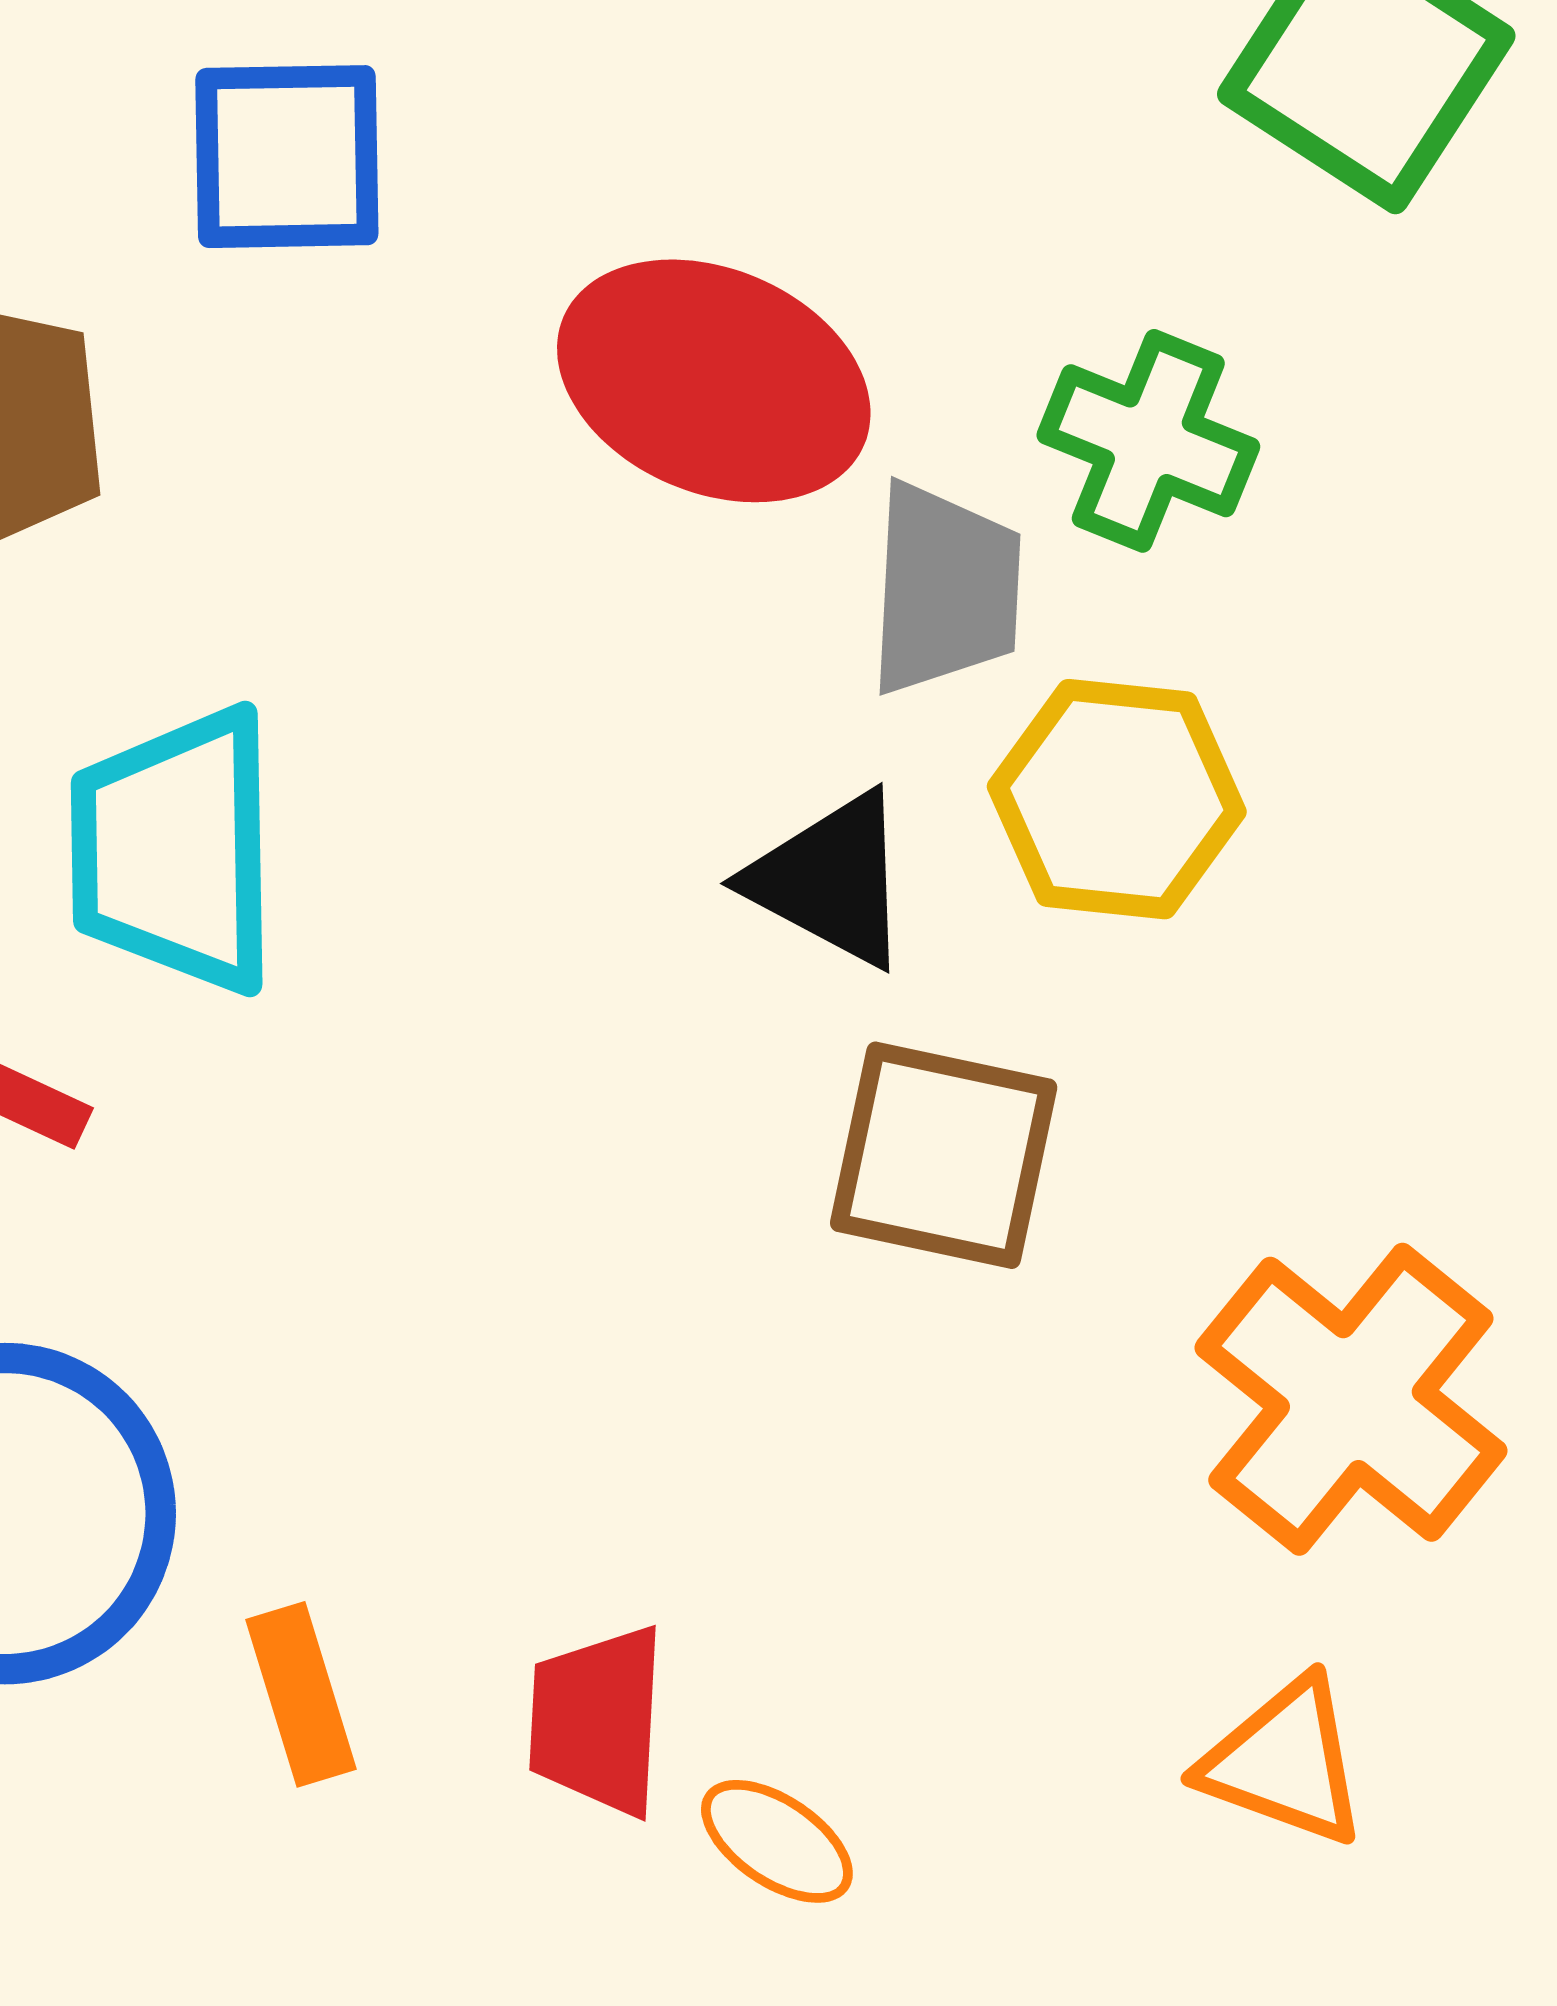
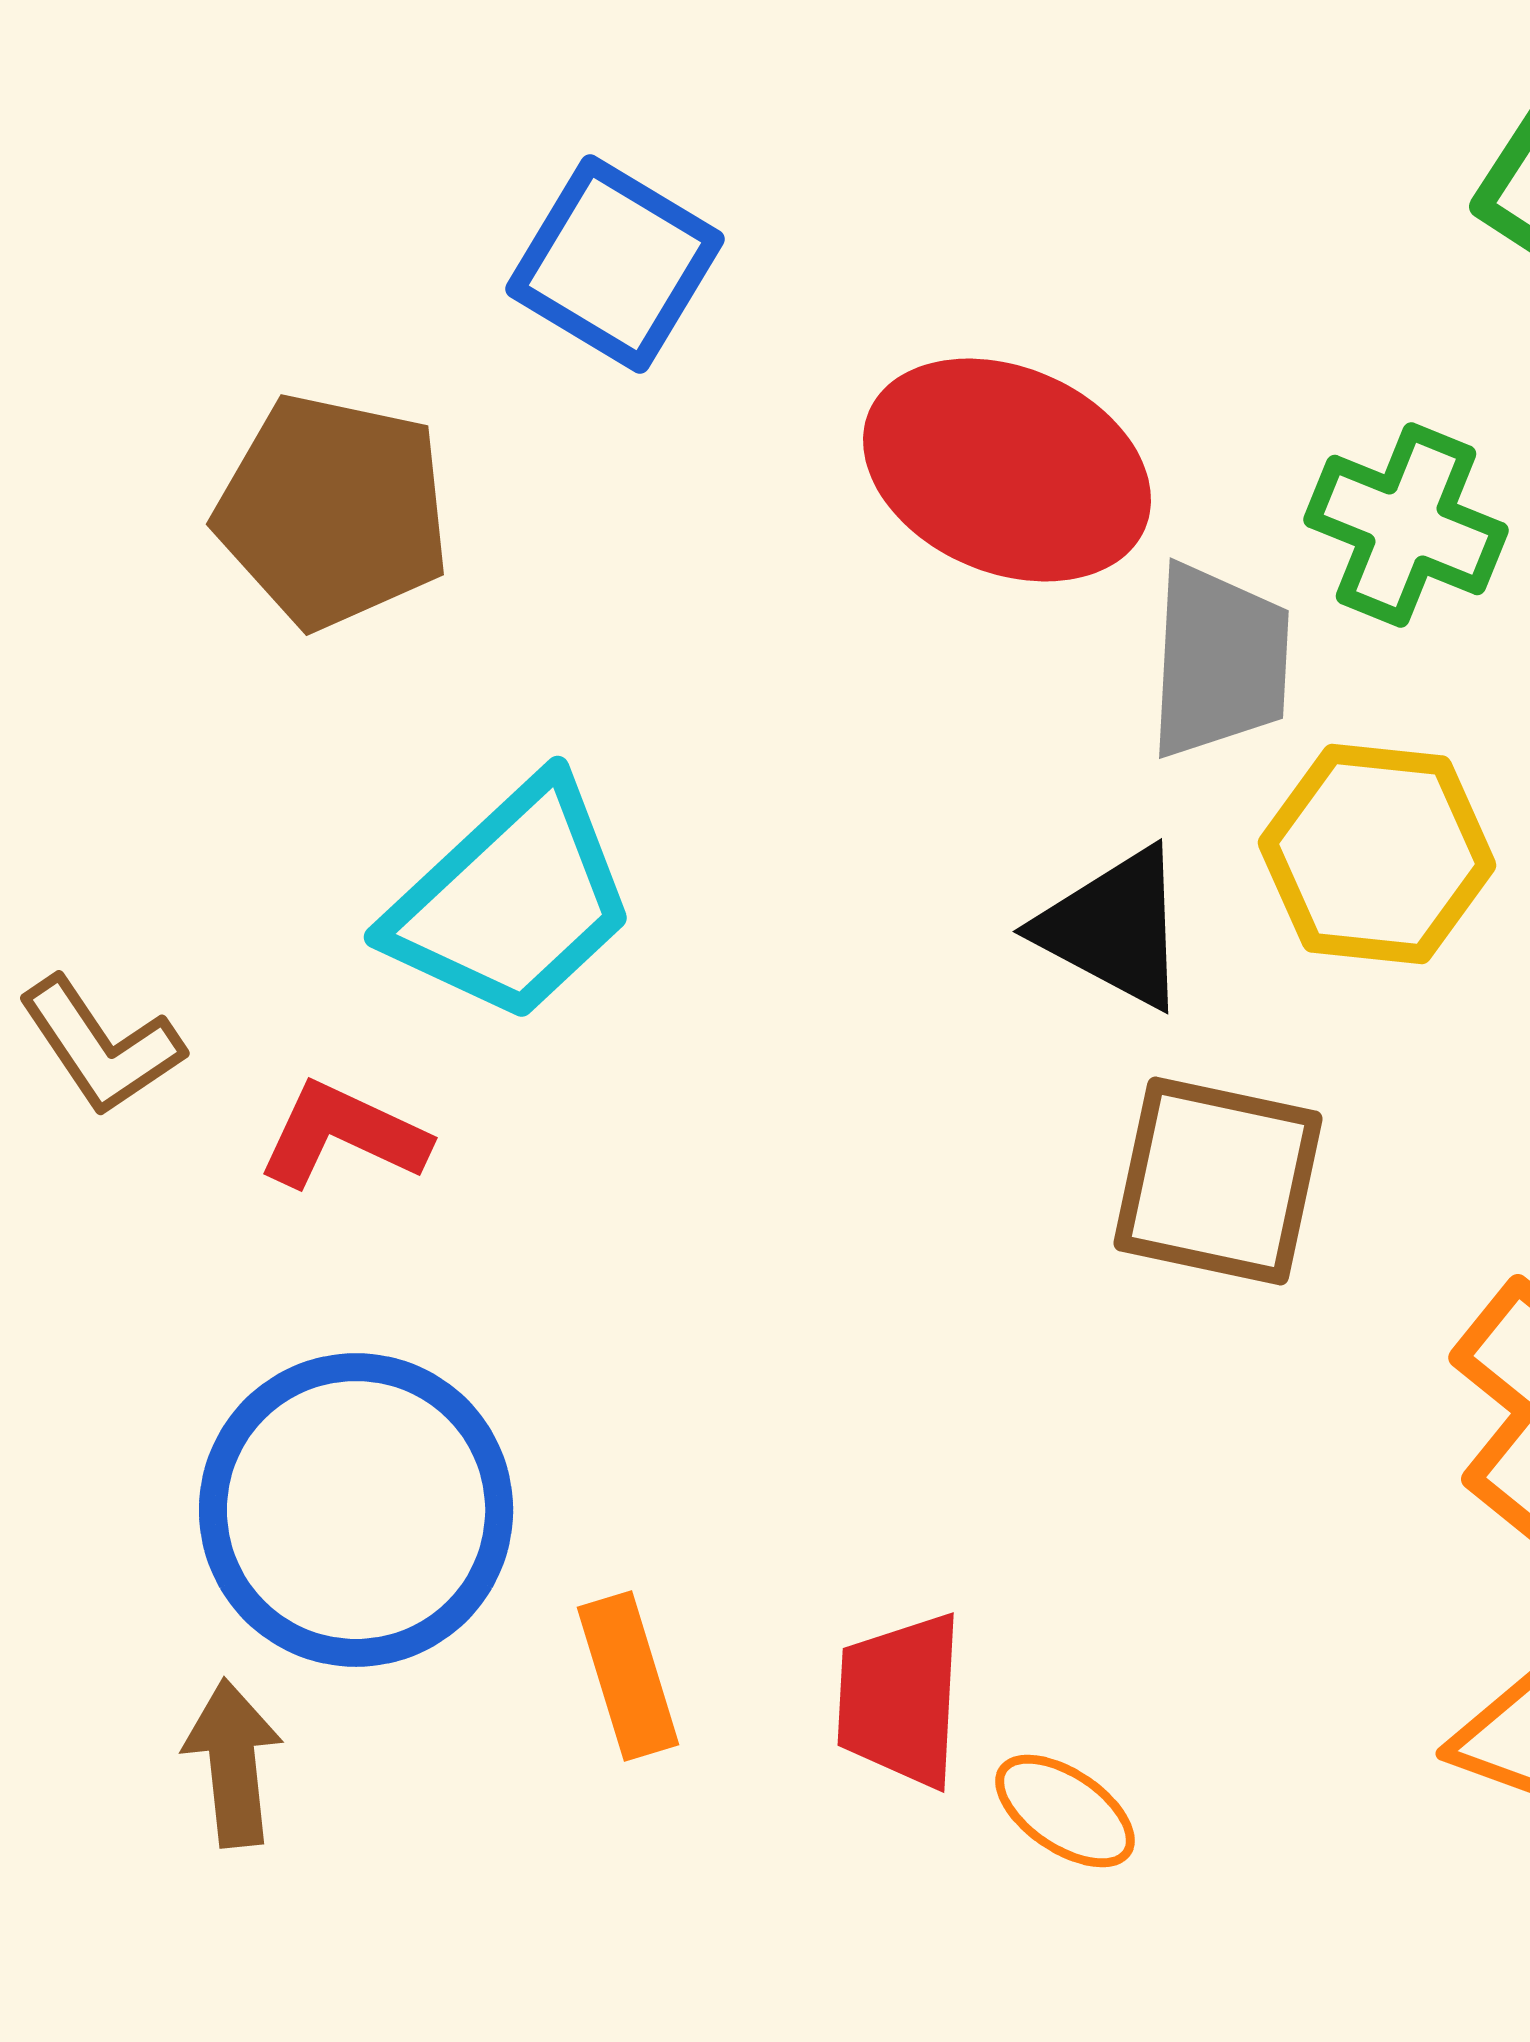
blue square: (287, 157) -> (615, 264), turned 32
cyan trapezoid: (175, 850) -> (512, 901), turned -132

